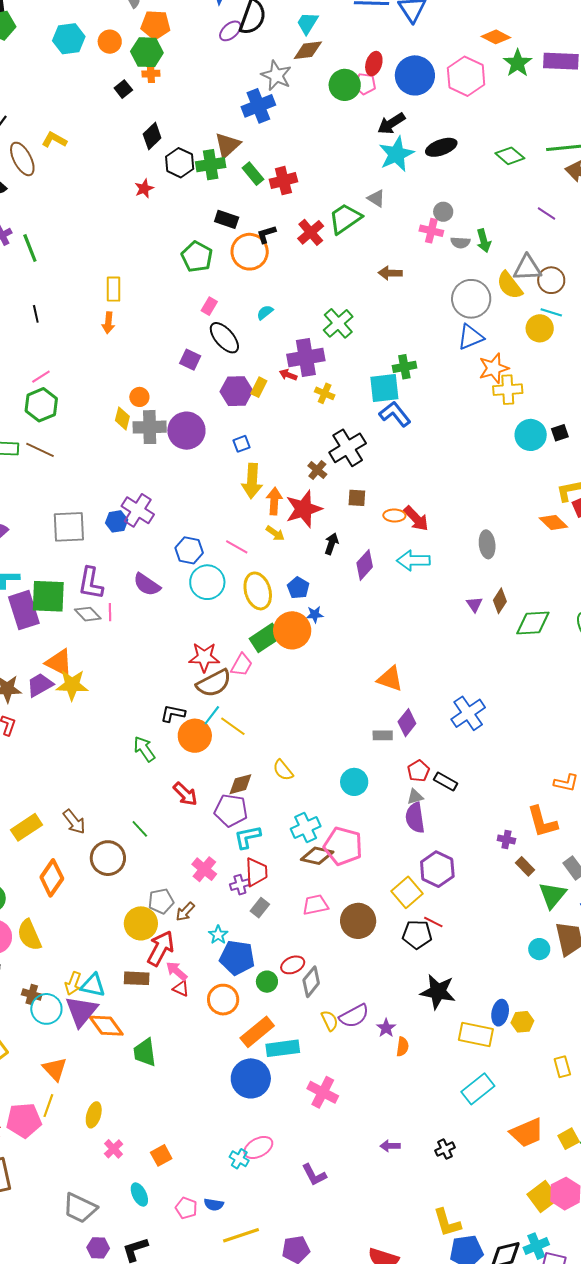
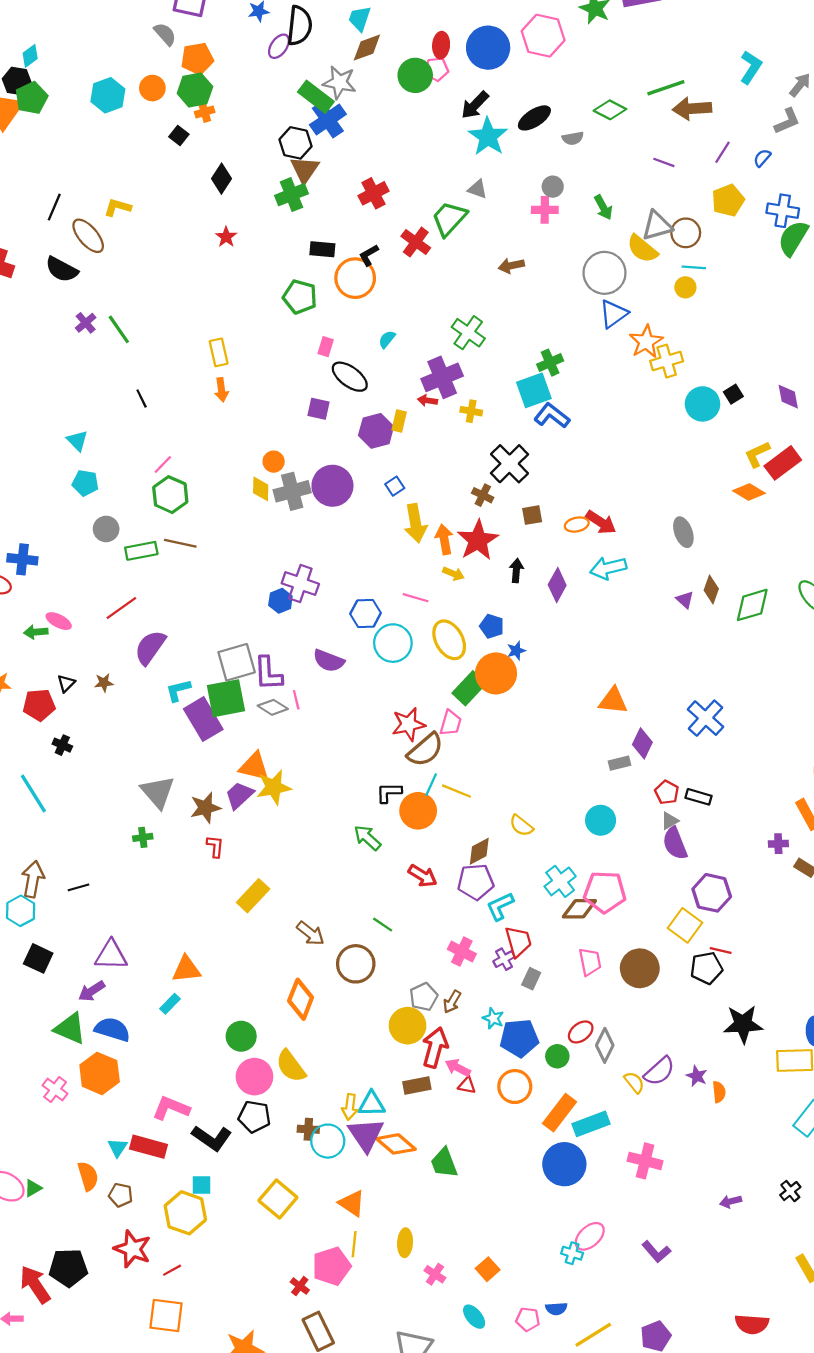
black hexagon: (180, 163) -> (296, 143), moved
green rectangle: (253, 174) -> (316, 97), moved, size x1.4
gray semicircle: (460, 242) -> (573, 138), moved
yellow circle: (540, 328) -> (685, 287), size x0.7
gray square: (69, 527) -> (237, 662), moved
yellow rectangle: (26, 827) -> (253, 896), moved
pink trapezoid: (315, 905) -> (590, 962), turned 104

